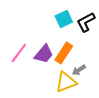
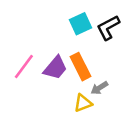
orange rectangle: (64, 53) -> (81, 67), turned -60
yellow triangle: (66, 82) -> (83, 103), size x0.7

